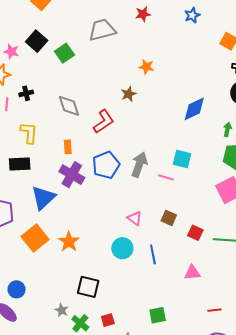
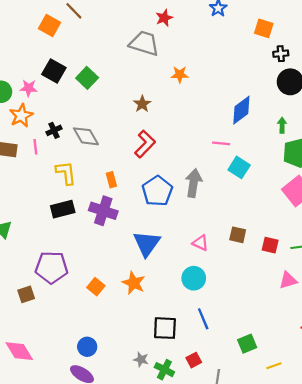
gray trapezoid: (102, 30) -> (144, 43), moved, turned 44
brown star: (129, 94) -> (142, 104), moved
gray diamond: (69, 106) -> (86, 136), moved
cyan square: (182, 159) -> (239, 167), turned 30
purple cross: (72, 175) -> (103, 211), moved
pink line: (166, 177) -> (221, 143), moved
blue triangle: (43, 198) -> (147, 244), moved
orange square: (35, 238) -> (96, 287), size x0.6
blue line: (153, 254) -> (203, 319), moved
pink triangle: (192, 273) -> (288, 280), moved

